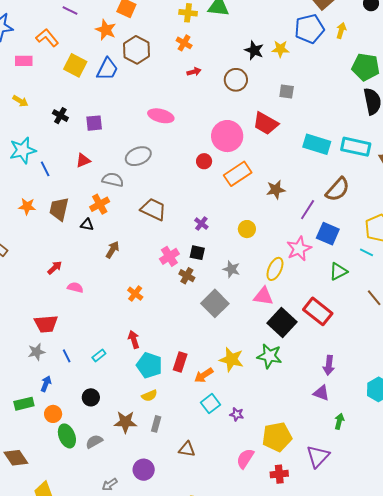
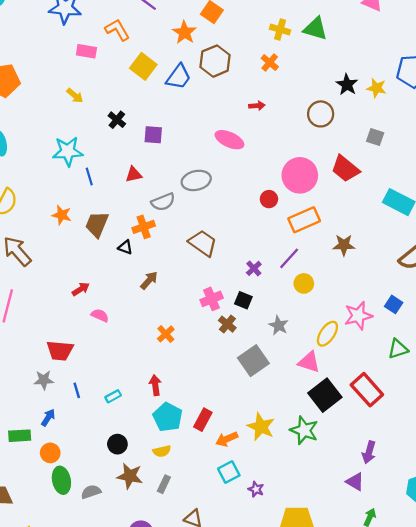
red arrow: (194, 72) -> (257, 106), moved
gray semicircle: (113, 180) -> (163, 202), turned 135
purple line: (308, 210) -> (289, 258), moved
blue square: (328, 234) -> (394, 304), size x0.7
black circle: (91, 397) -> (117, 444), moved

